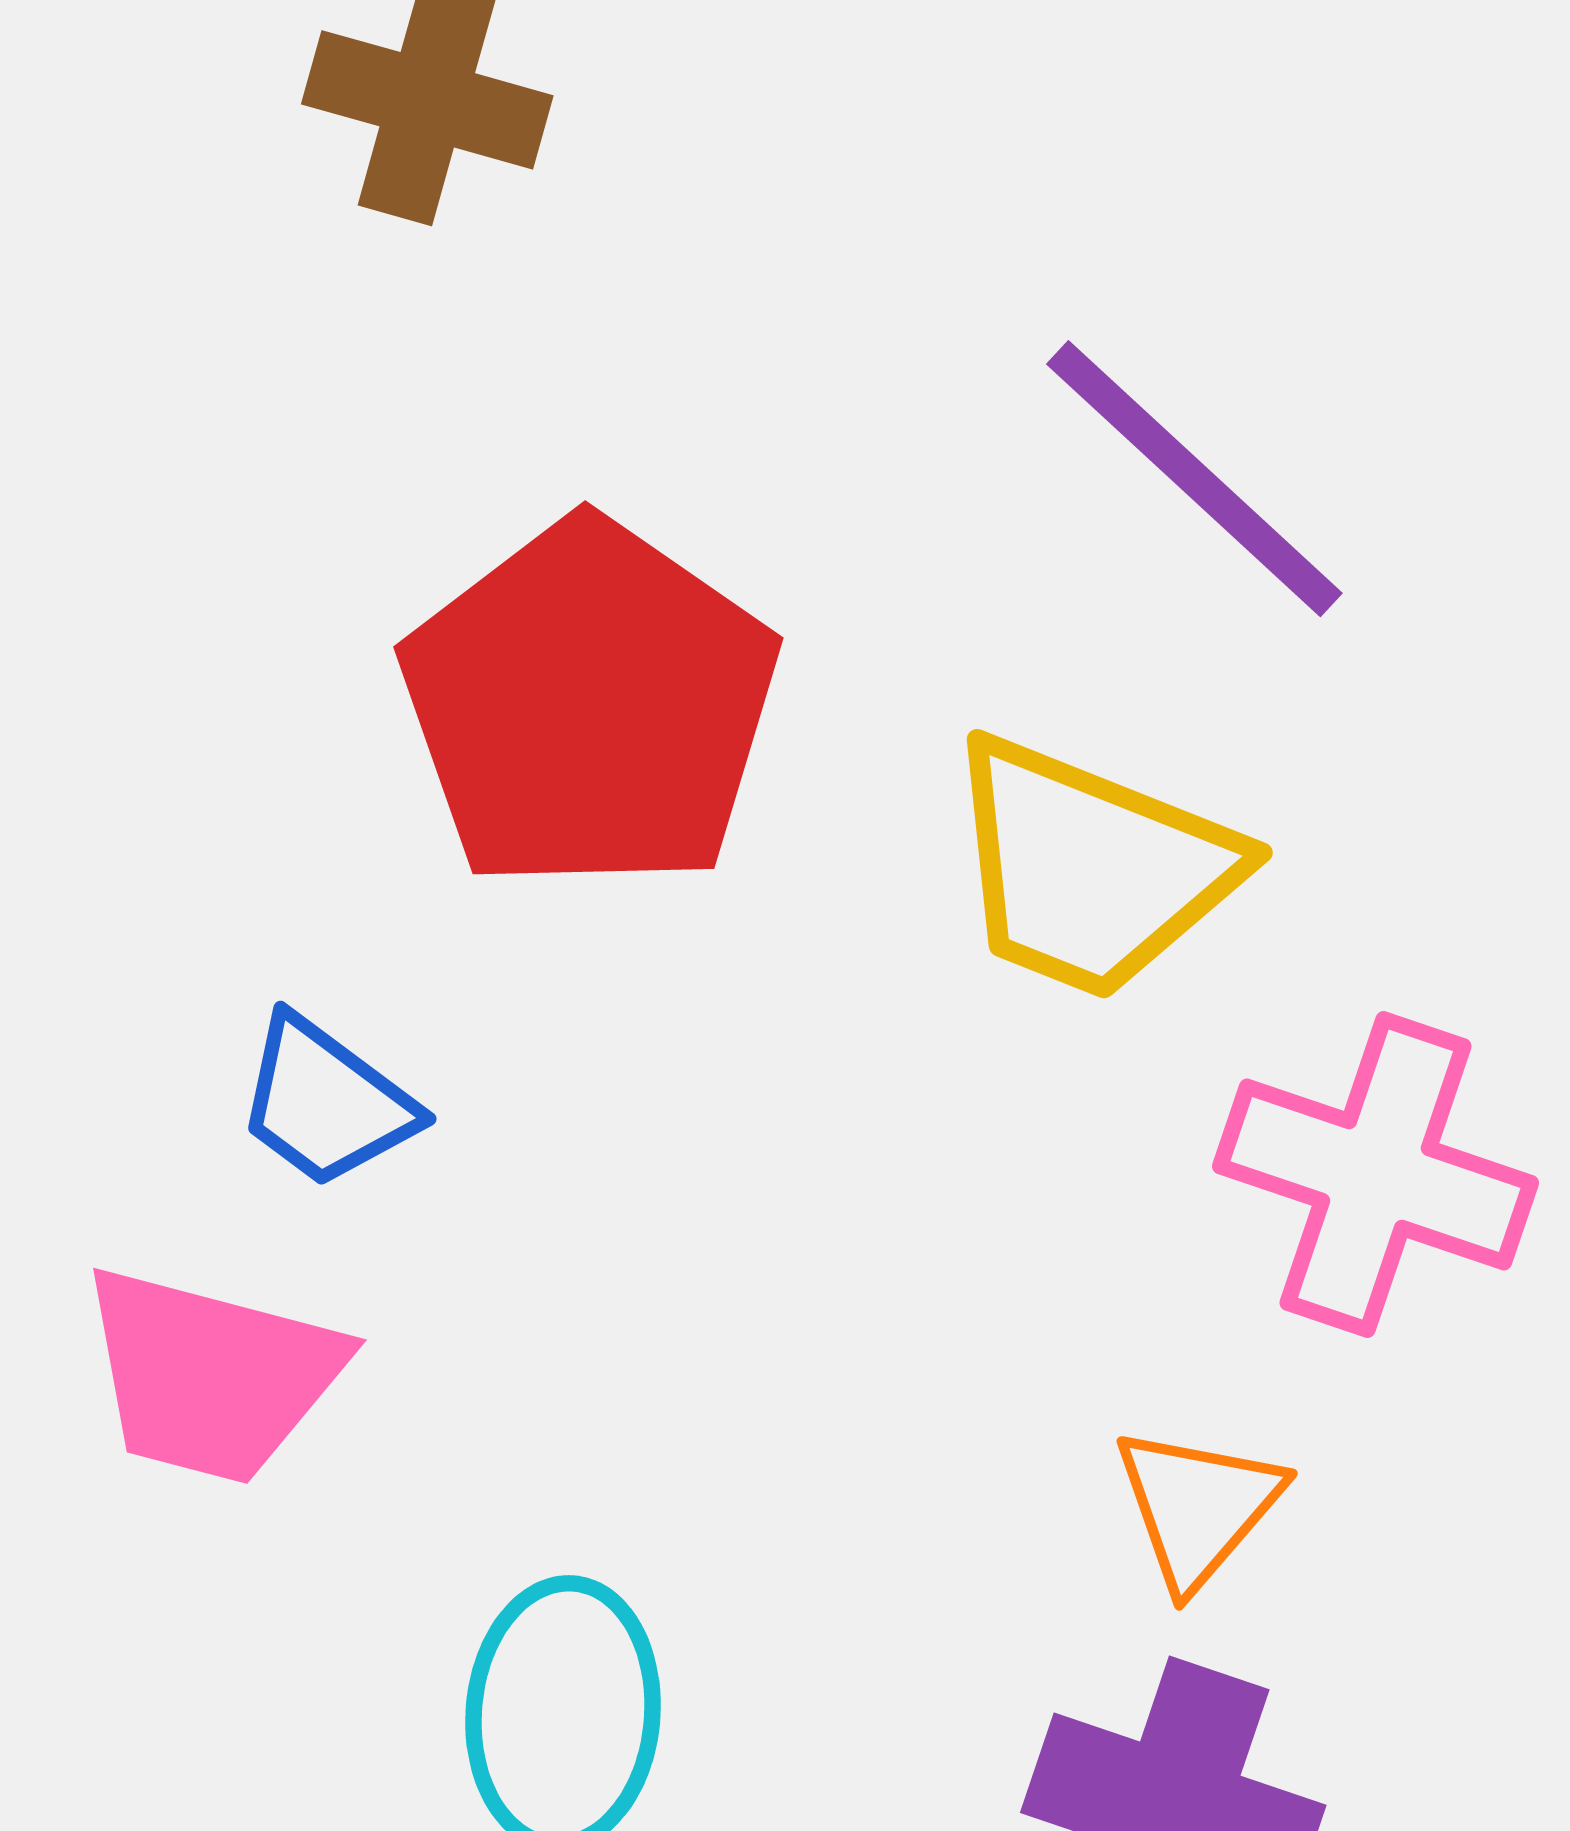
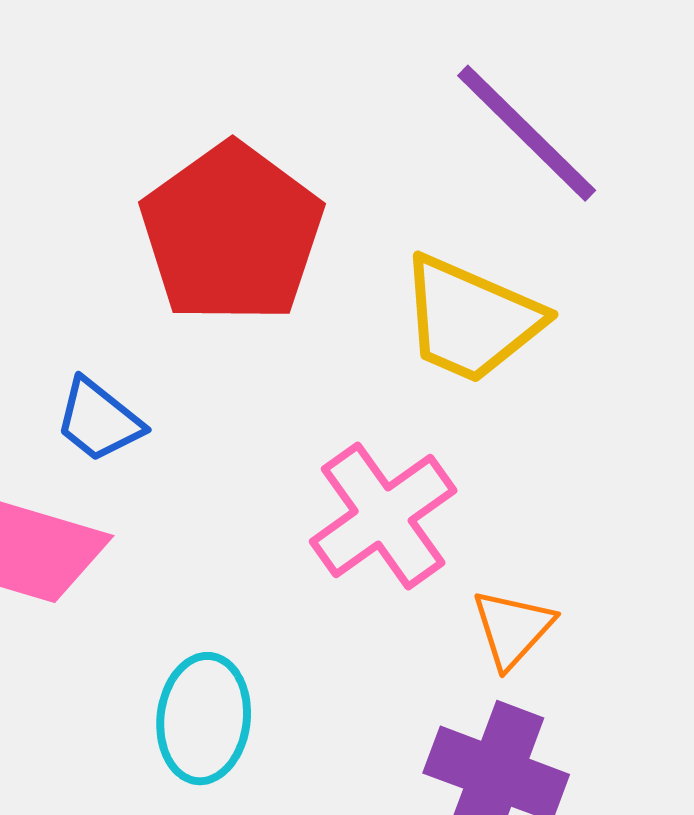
pink cross: (1376, 1175) -> (383, 516), moved, turned 34

